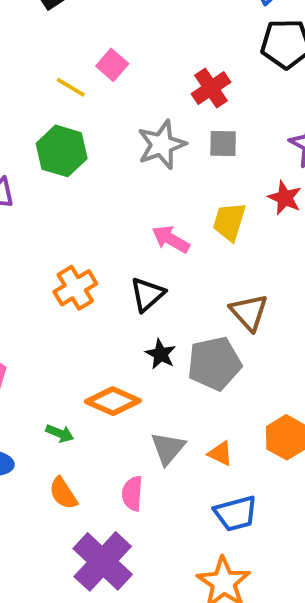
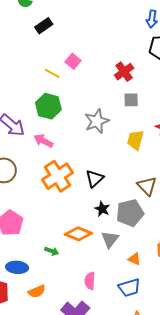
gray star: (162, 145) -> (97, 121), moved
pink arrow: (171, 239) -> (43, 141), moved
orange cross: (75, 288) -> (57, 176), size x1.4
gray triangle: (168, 448) -> (110, 239), moved
orange semicircle: (63, 493) -> (37, 291), moved, turned -78
blue trapezoid: (236, 513) -> (129, 288), moved

